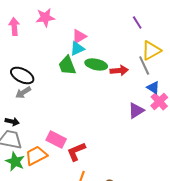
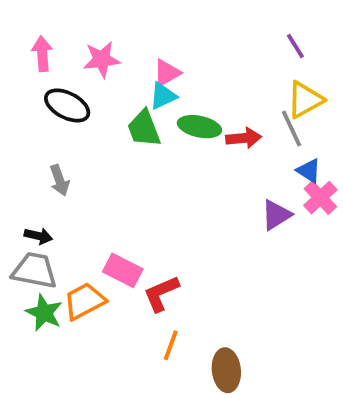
pink star: (45, 17) -> (102, 59), moved
purple line: (137, 22) -> (295, 46), moved
black ellipse: (22, 75) -> (67, 105), moved
gray arrow: (23, 92) -> (59, 180), turned -77

